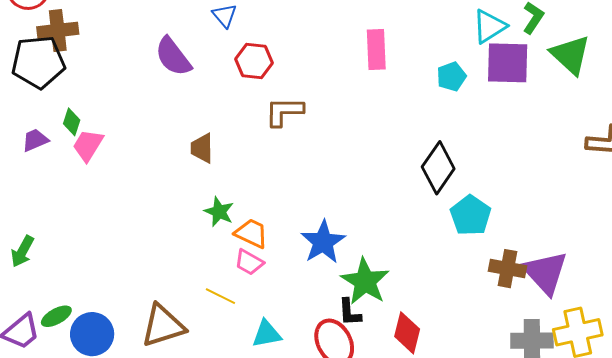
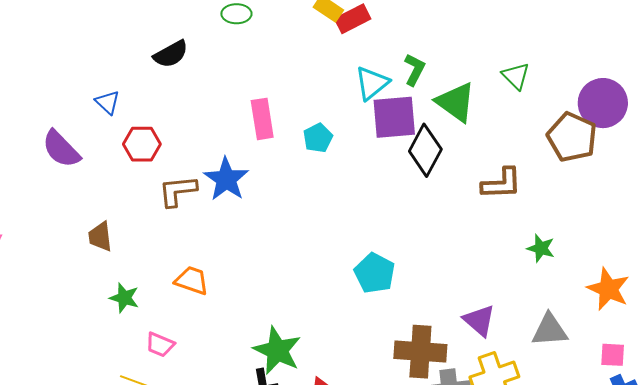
cyan pentagon: (451, 77) -> (318, 138), moved
black diamond: (438, 168) -> (425, 150), moved
orange trapezoid: (251, 233) -> (192, 280), moved
blue star: (323, 242) -> (226, 179), moved
brown cross: (507, 269) -> (420, 352), moved, size x1.4
purple triangle: (545, 272) -> (479, 320), moved, size x0.7

